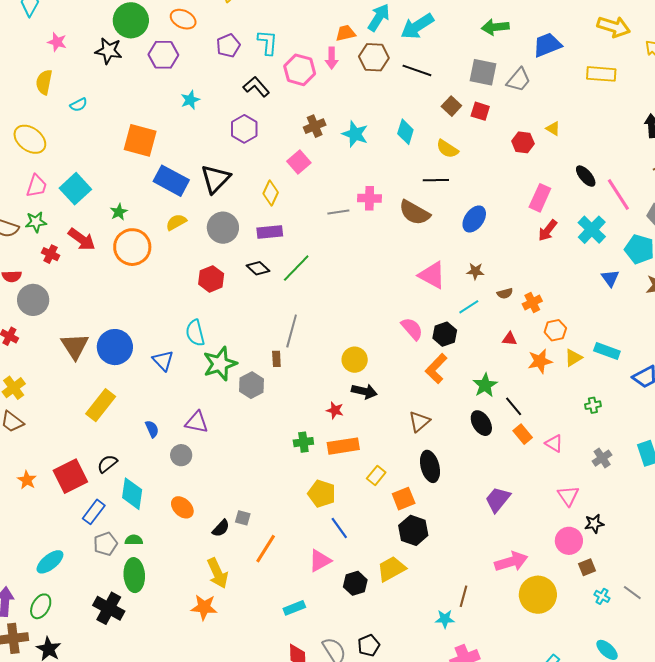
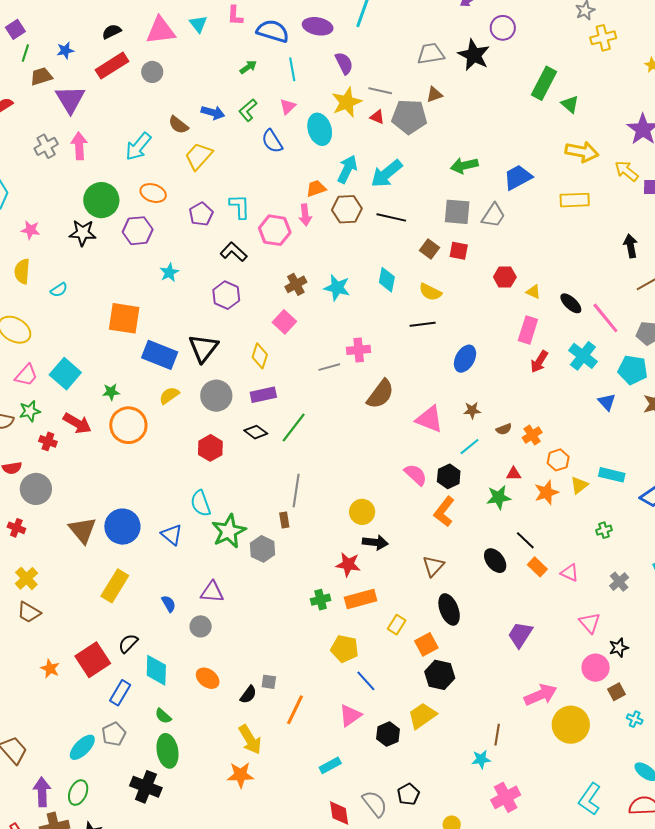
yellow triangle: (553, 129) -> (533, 292), moved
pink trapezoid: (36, 186) -> (26, 375), turned 30
green star: (119, 212) -> (111, 392), turned 30
brown semicircle: (415, 213) -> (380, 394), moved, turned -76
green star: (485, 385) -> (499, 497), moved, turned 30
red star: (335, 410) -> (348, 564), size x1.4
green semicircle: (134, 540) -> (163, 716), turned -132
gray pentagon: (105, 544) -> (114, 734), moved

